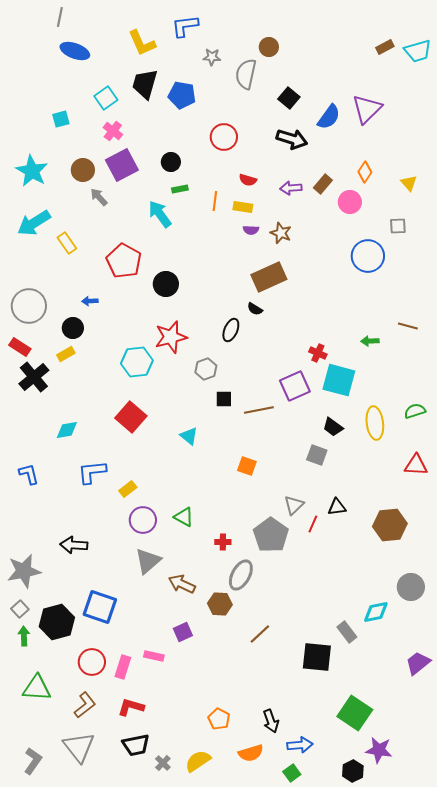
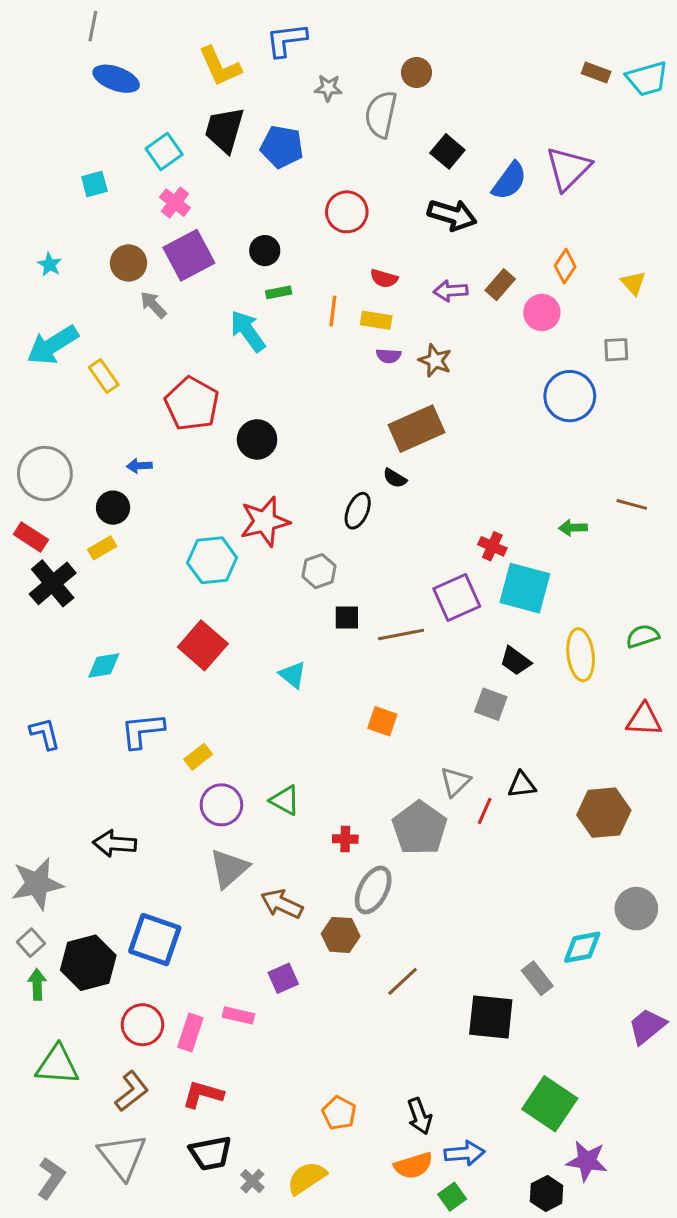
brown rectangle: (385, 47) -> (596, 73), turned 48
cyan star: (32, 171) -> (50, 265), size x0.5
orange semicircle: (251, 753) -> (413, 1166), moved

